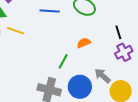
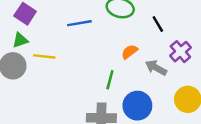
black line: (118, 32) -> (158, 24), moved
gray arrow: (103, 76) -> (156, 68), moved

